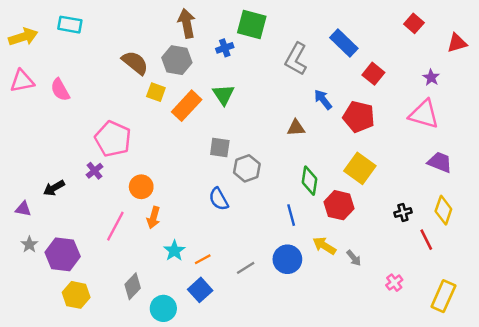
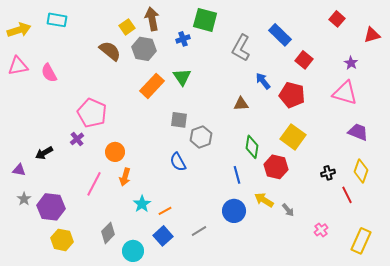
yellow square: (156, 92) -> (127, 27), moved, turned 35
gray line: (246, 268) -> (199, 231), moved

